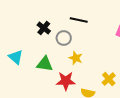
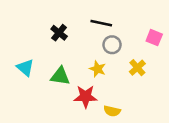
gray circle: (64, 38) -> (112, 45), moved
yellow cross: (109, 79) -> (137, 68), moved

